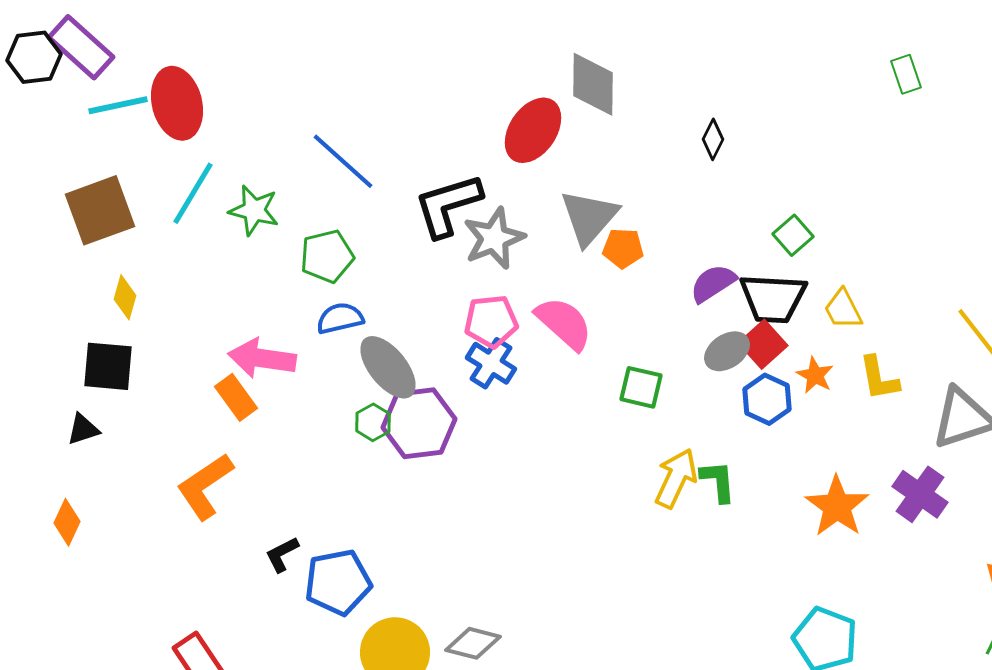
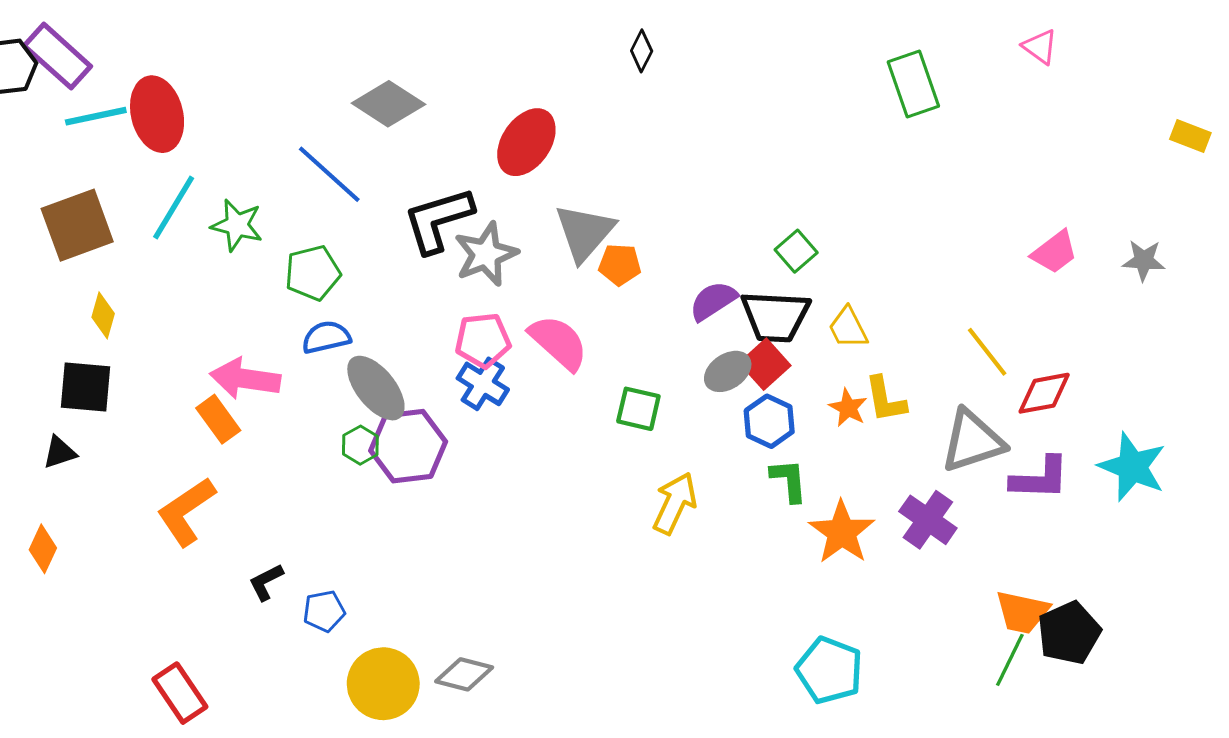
green rectangle: (906, 74) -> (913, 84), size x1.6
gray diamond: (593, 84) -> (388, 104), moved, turned -58
black diamond: (713, 139) -> (642, 51), moved
orange star: (815, 375) -> (848, 408), moved
green L-shape: (718, 481) -> (789, 480), moved
blue pentagon: (338, 582) -> (324, 611), size x0.6

